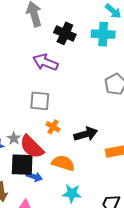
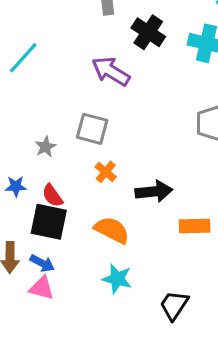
gray star: (14, 138) -> (46, 147), moved
red semicircle: (32, 147) -> (52, 196), moved, size x0.6
blue arrow: (34, 177) -> (42, 263), moved

